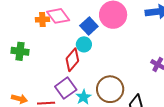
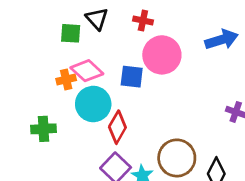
blue square: (89, 26) -> (132, 77), turned -30
cyan circle: (84, 44) -> (93, 104), moved, size x1.6

